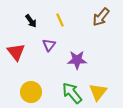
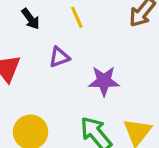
purple triangle: (49, 45) -> (59, 57), turned 32

